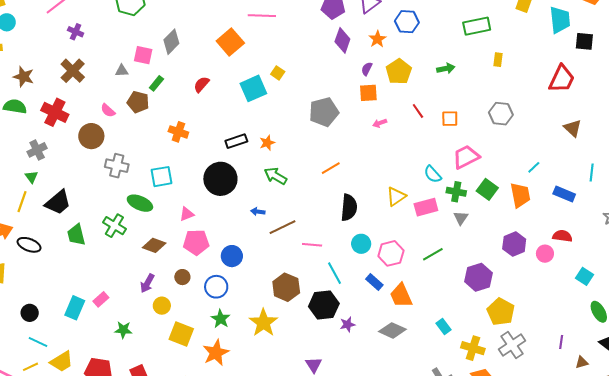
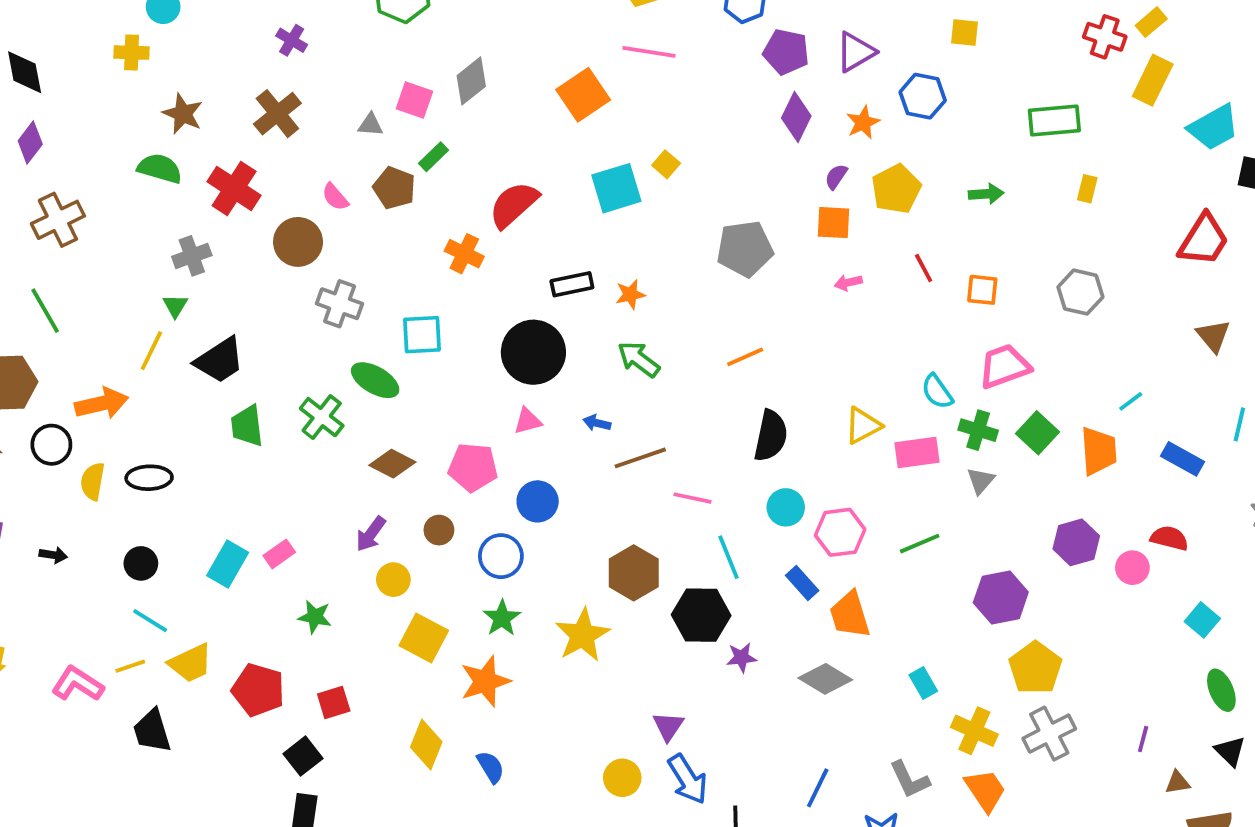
cyan trapezoid: (560, 20) -> (1214, 127), turned 60
red semicircle: (201, 84) -> (514, 205), moved, size x1.6
pink triangle: (187, 214) -> (528, 421), moved
black ellipse: (29, 245) -> (149, 478), moved, turned -30

